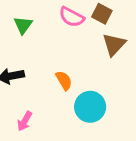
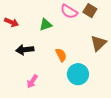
green triangle: (23, 25) -> (46, 25), moved, turned 32
brown triangle: (114, 44) -> (99, 43), moved

